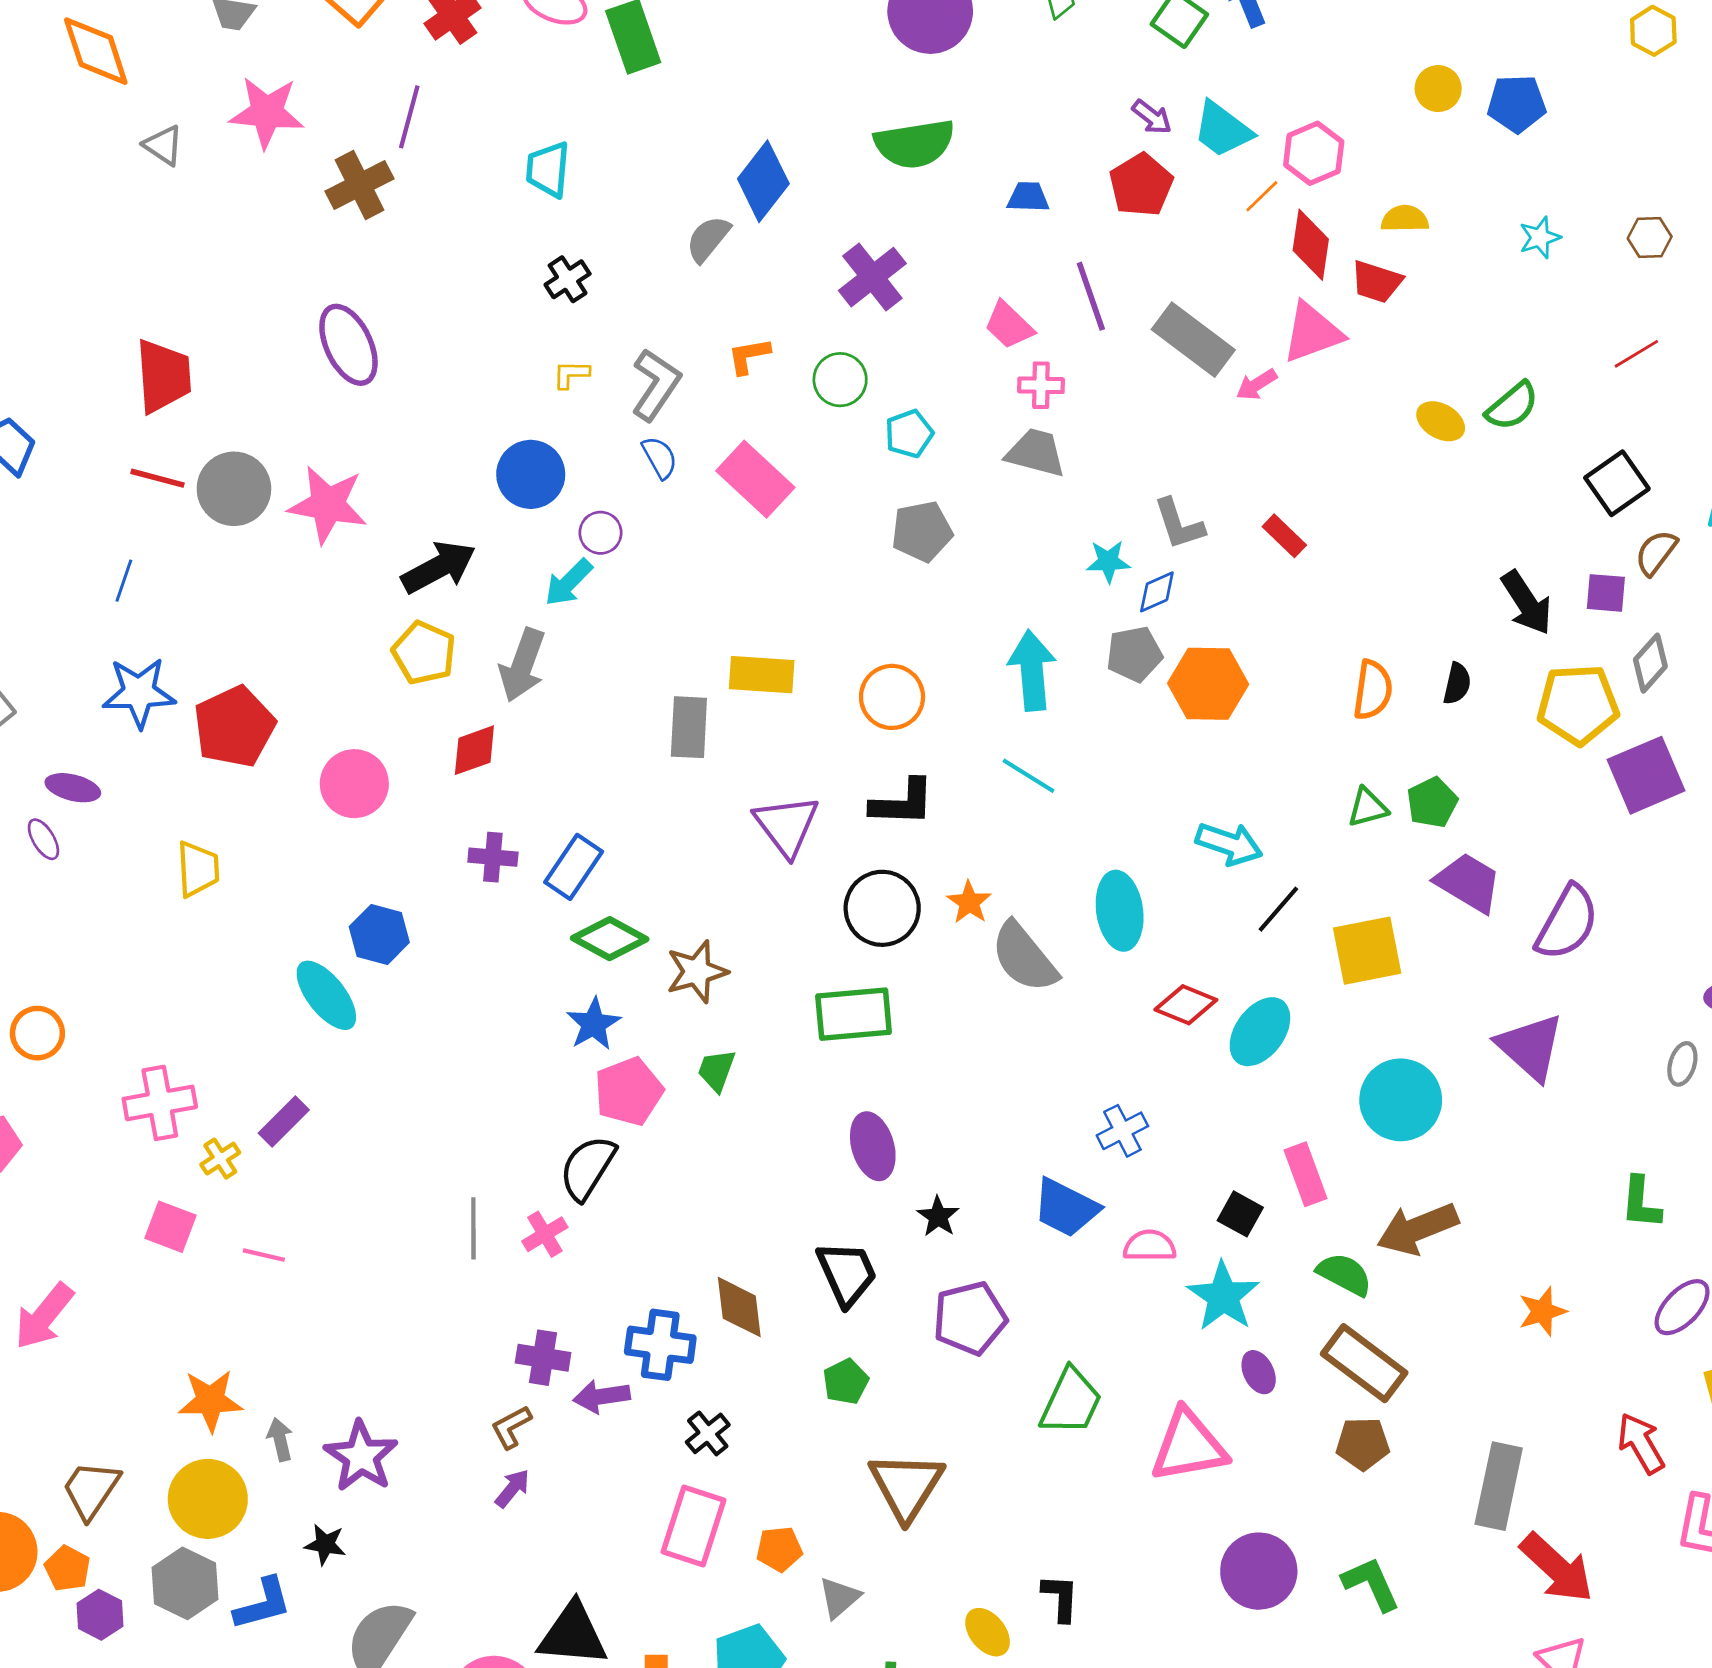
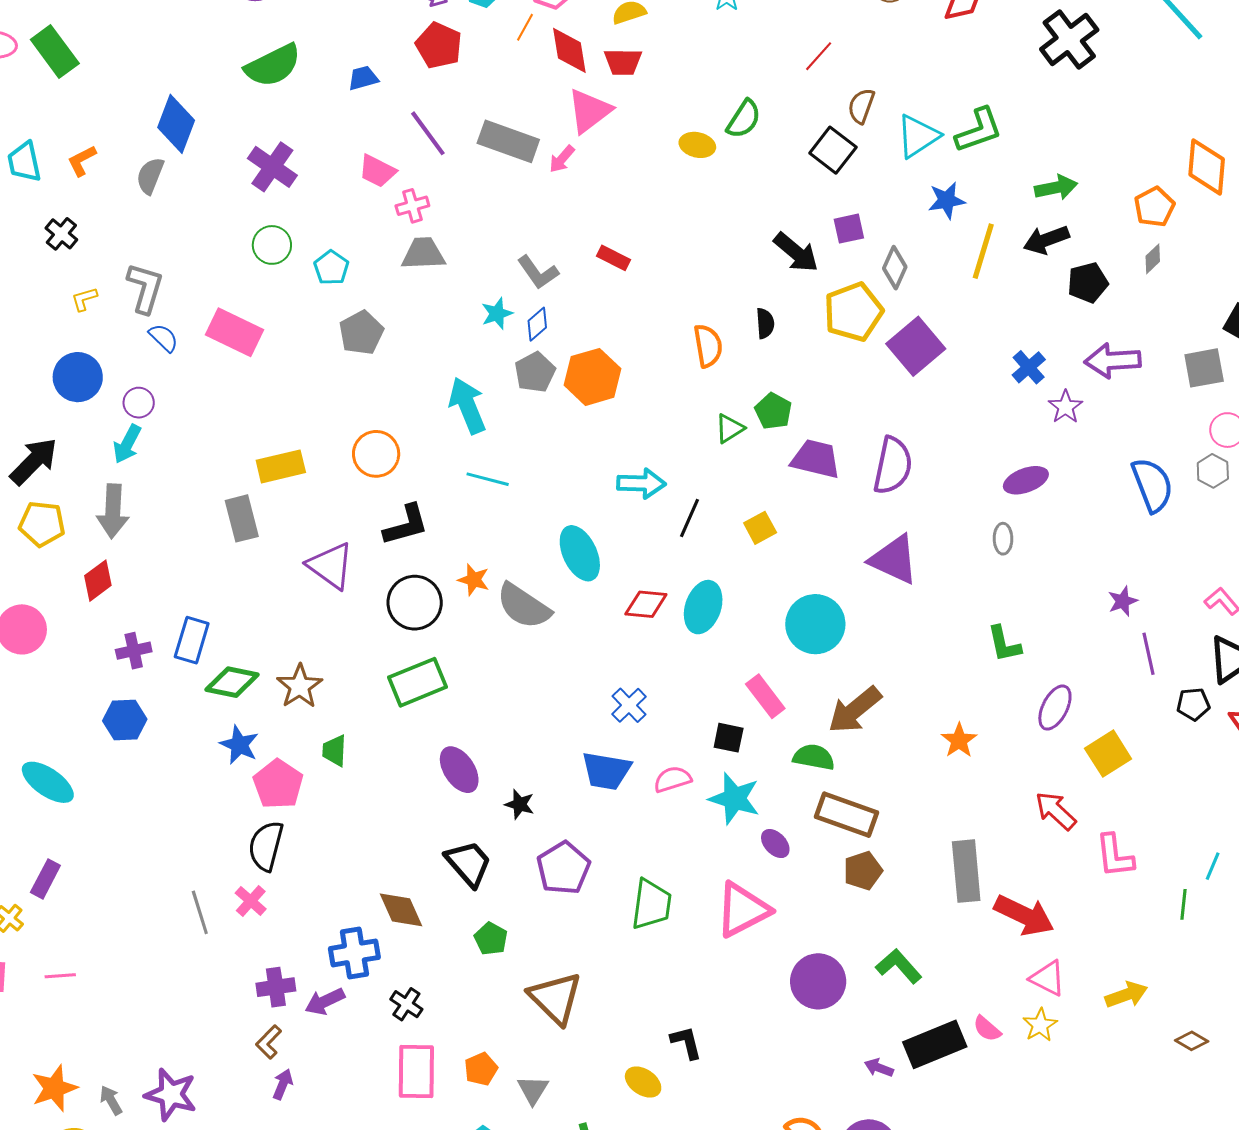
orange L-shape: (749, 356) -> (82, 161), moved
brown semicircle: (1656, 553) -> (861, 106), moved
blue hexagon: (379, 935) -> (125, 720), moved
yellow square: (1367, 951) -> (760, 528), size x0.6

